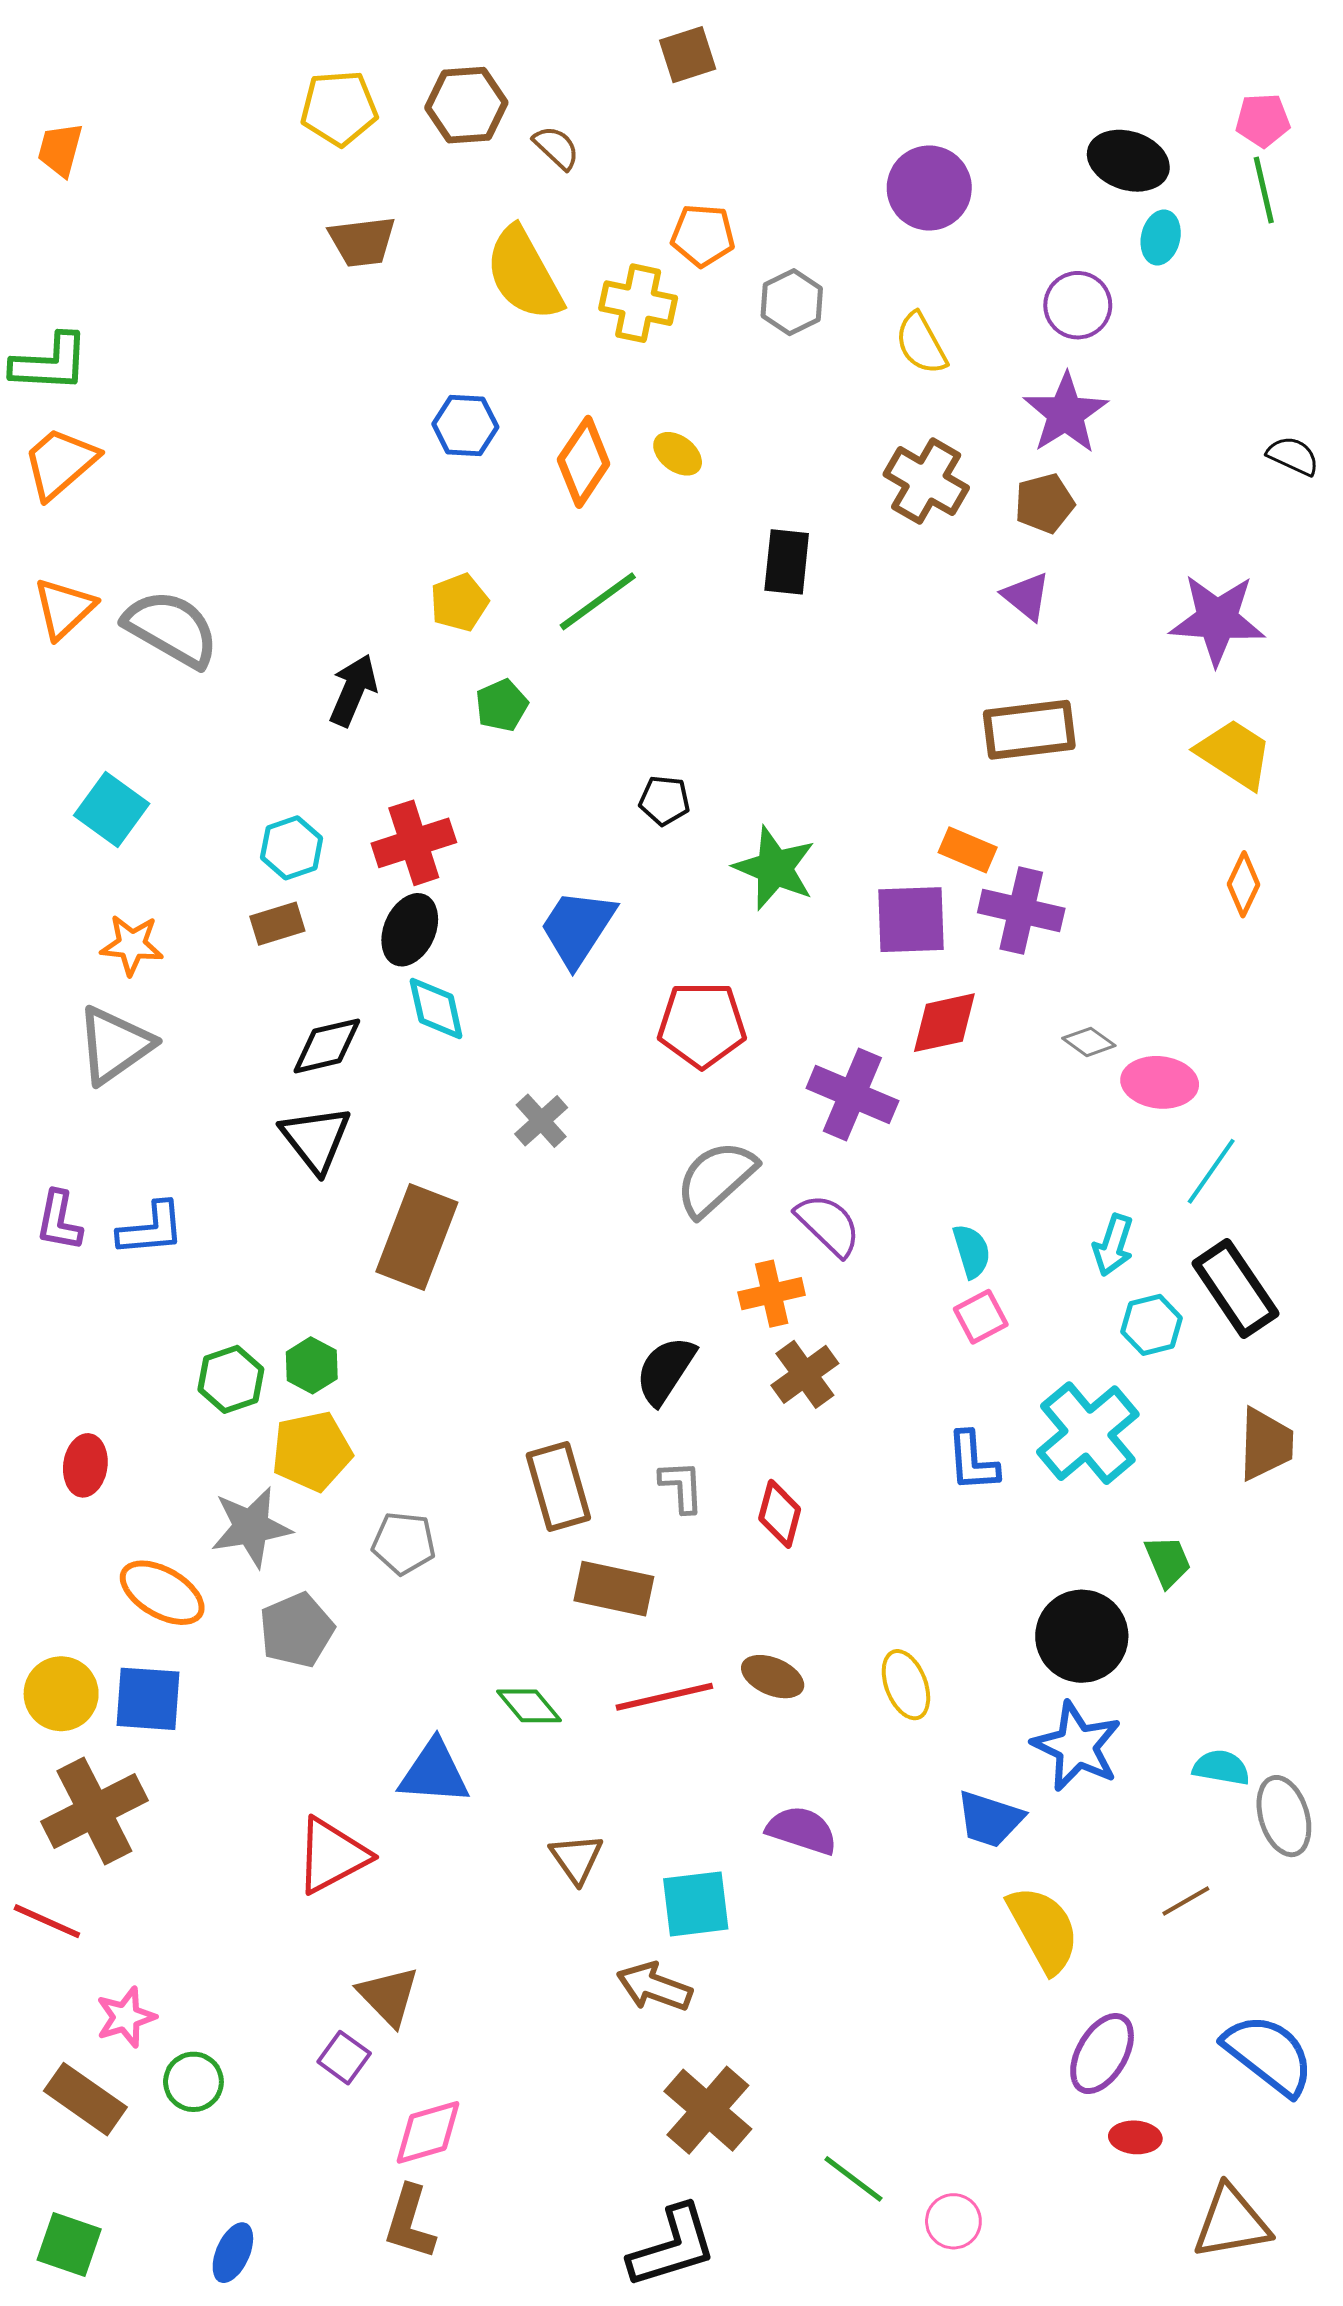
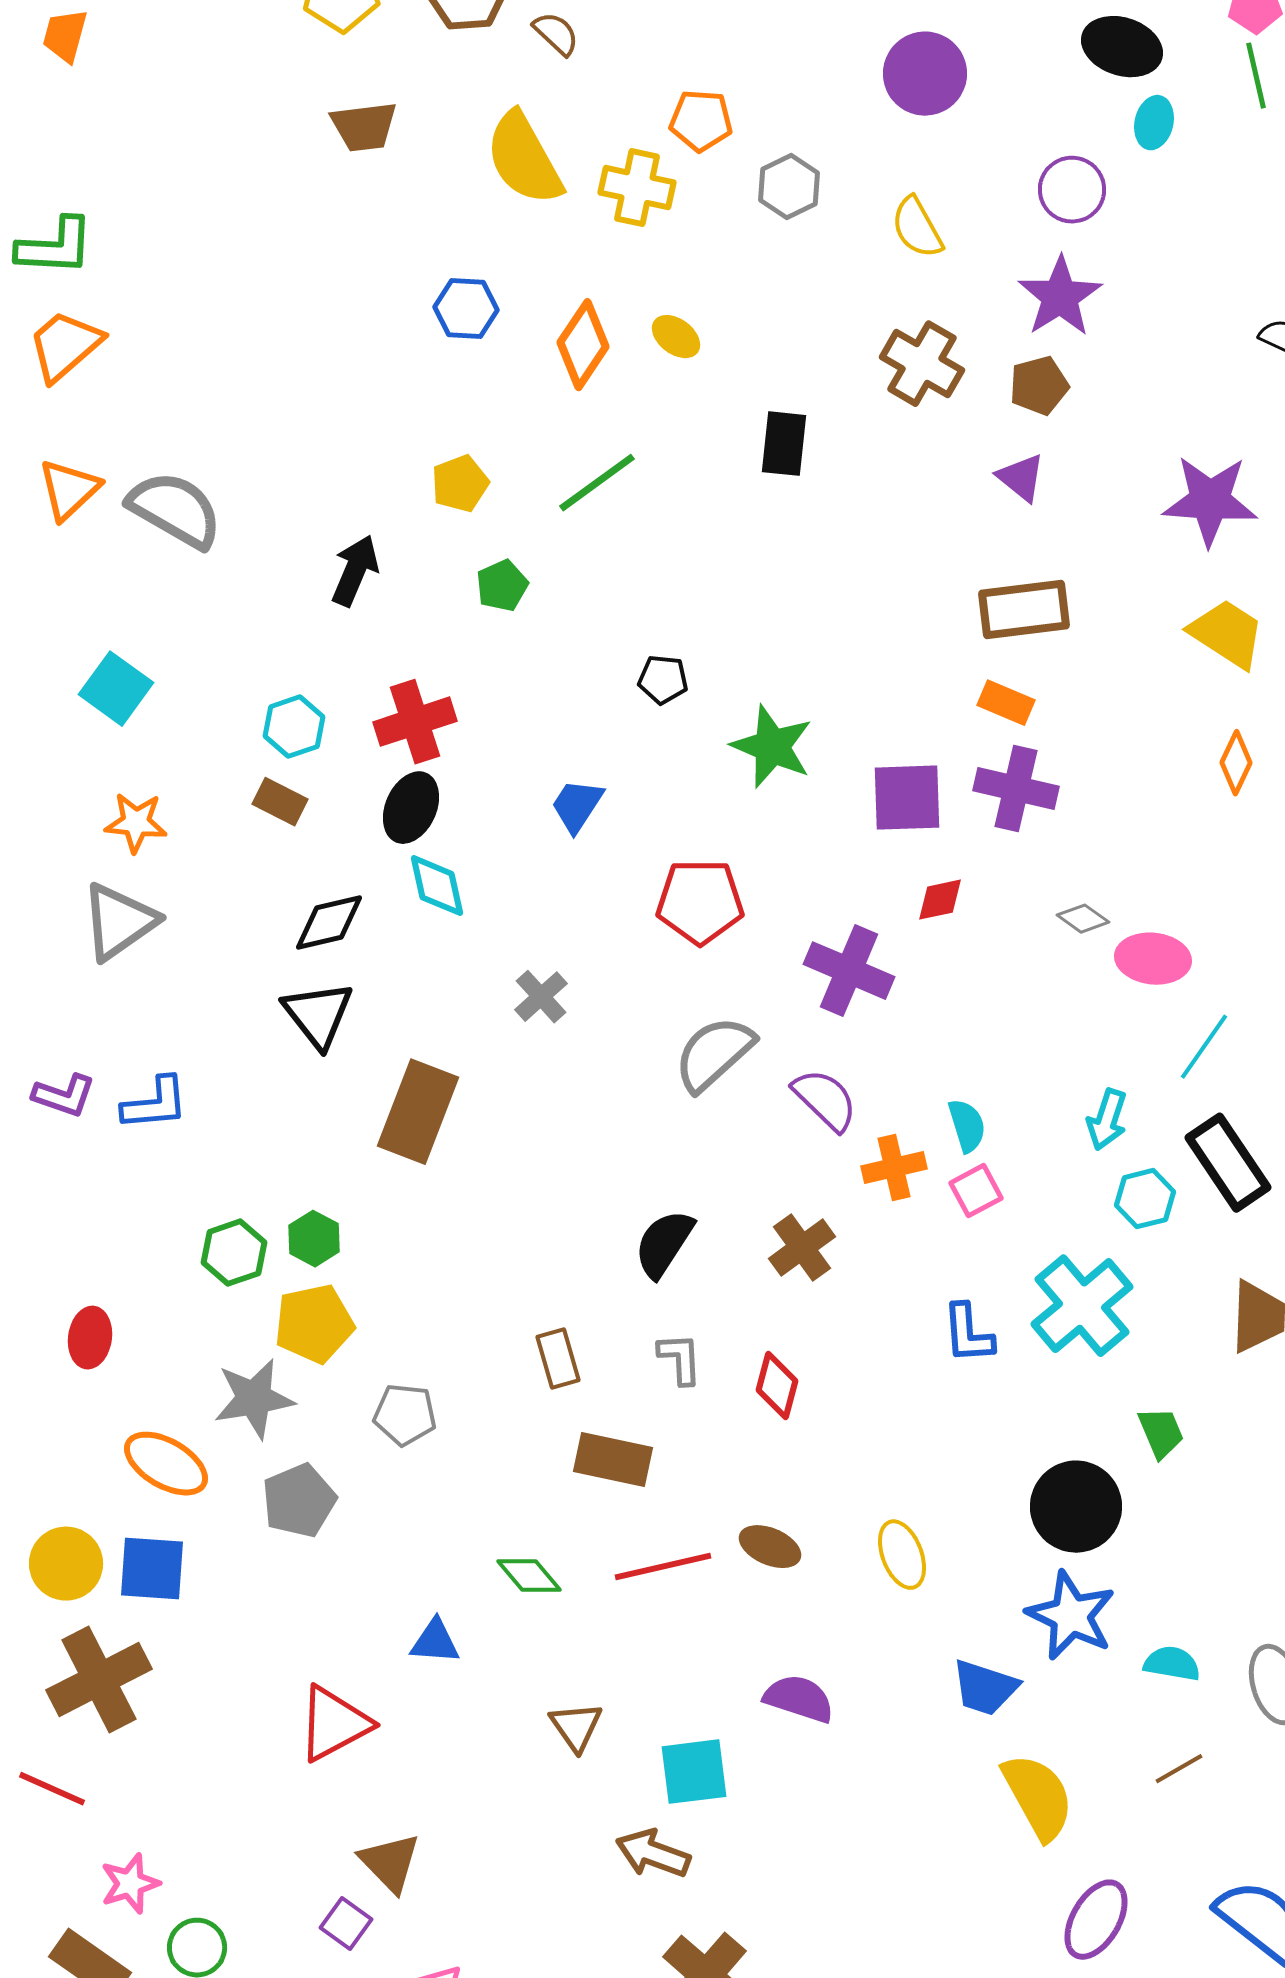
orange rectangle: (968, 850) -> (1006, 703), moved
brown rectangle: (277, 924) -> (280, 802), turned 44
blue trapezoid: (578, 928) -> (577, 806), size x0.7
red diamond: (944, 1023) -> (940, 900), size x0.7
purple L-shape: (59, 1221) -> (64, 1096), turned -82
orange cross: (772, 1294) -> (894, 1168), moved
brown rectangle: (558, 1487) -> (558, 1359), size x0.7
cyan semicircle: (1221, 1768) -> (1172, 1664), moved
blue triangle: (434, 1773) -> (435, 1642), size x0.7

